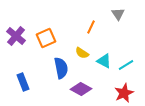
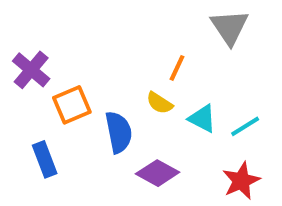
gray triangle: (118, 14) -> (230, 27), size x1.5
orange line: (91, 27) -> (177, 68), moved
orange square: (46, 38) -> (72, 105), moved

